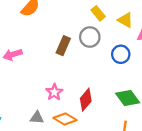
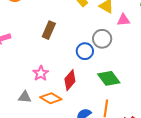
gray circle: (90, 37) -> (102, 39), moved
blue circle: (121, 54) -> (85, 51), moved

